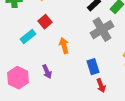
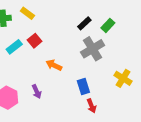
cyan rectangle: (28, 37) -> (14, 47), moved
orange arrow: (64, 46) -> (54, 65), turned -49

